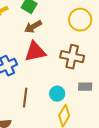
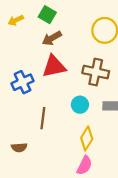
cyan circle: (57, 94) -> (80, 105), moved

